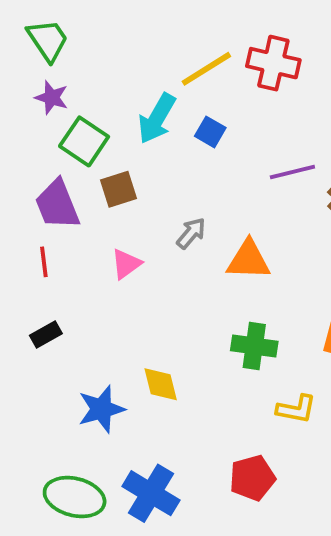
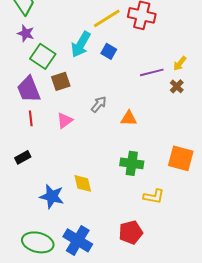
orange triangle: (249, 260) -> (129, 118), size x0.7
red line: (44, 262) -> (31, 118), moved
blue star: (101, 409) -> (52, 196), turned 30

